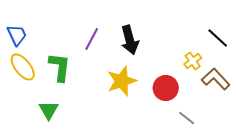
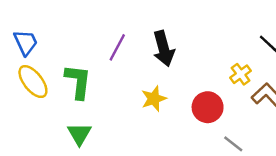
yellow star: (122, 81) -> (154, 99), size x0.7
green triangle: (49, 110) -> (79, 134), moved

